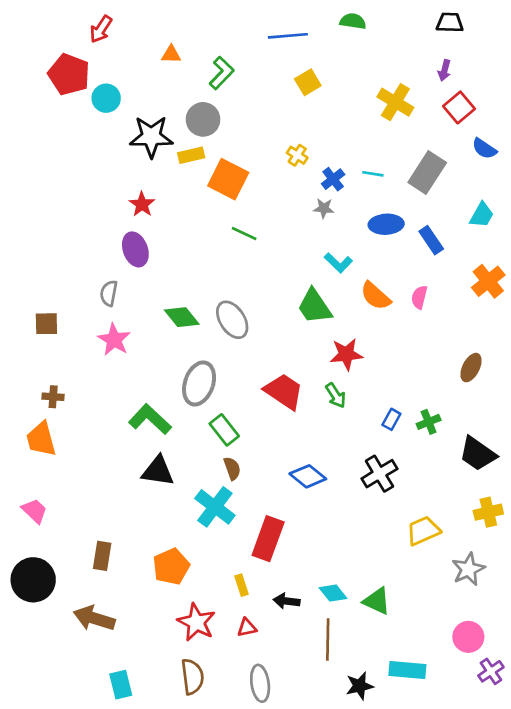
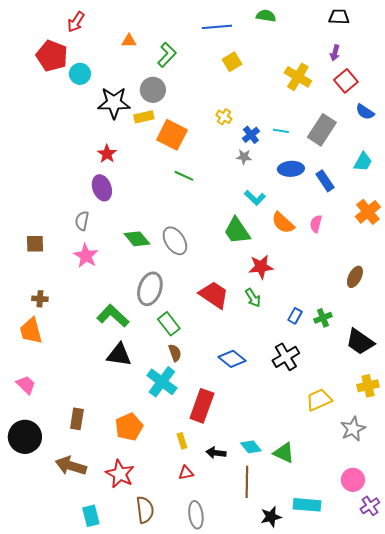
red star: (196, 622) -> (120, 474), moved

